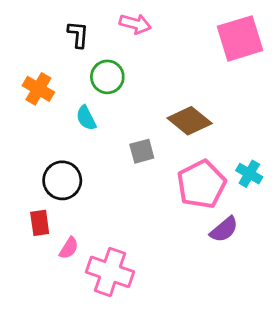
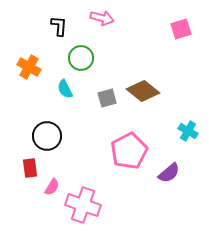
pink square: (240, 38) -> (181, 29), size x0.6
gray square: (142, 151) -> (107, 98), moved
pink pentagon: (202, 184) -> (129, 151), moved

